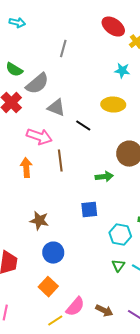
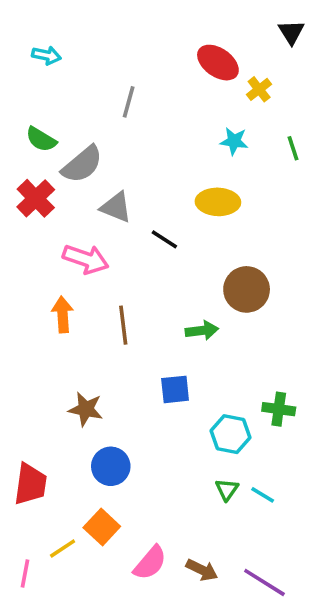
brown line: (60, 161) -> (123, 325), moved
yellow line: (55, 321) -> (63, 548), moved

